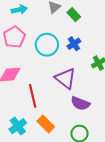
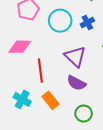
purple semicircle: (80, 103) -> (76, 83), moved
cyan cross: (18, 126) -> (22, 99), turned -30

